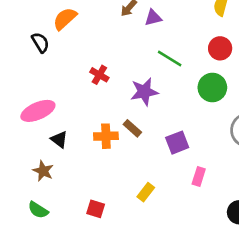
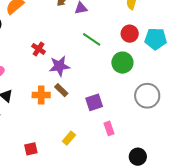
purple star: (144, 92) -> (59, 66), moved
pink rectangle: (199, 176) -> (109, 128), turned -40
red square: (96, 209) -> (31, 149), turned -32

